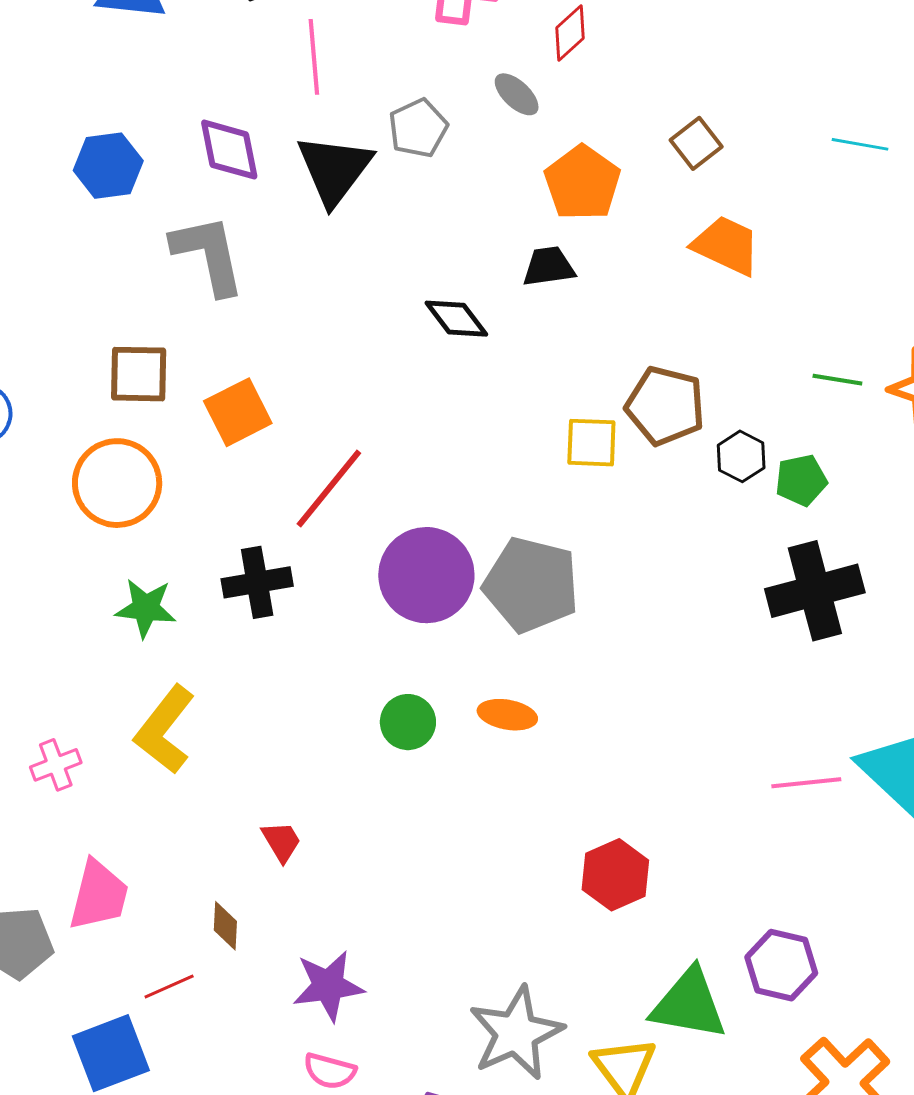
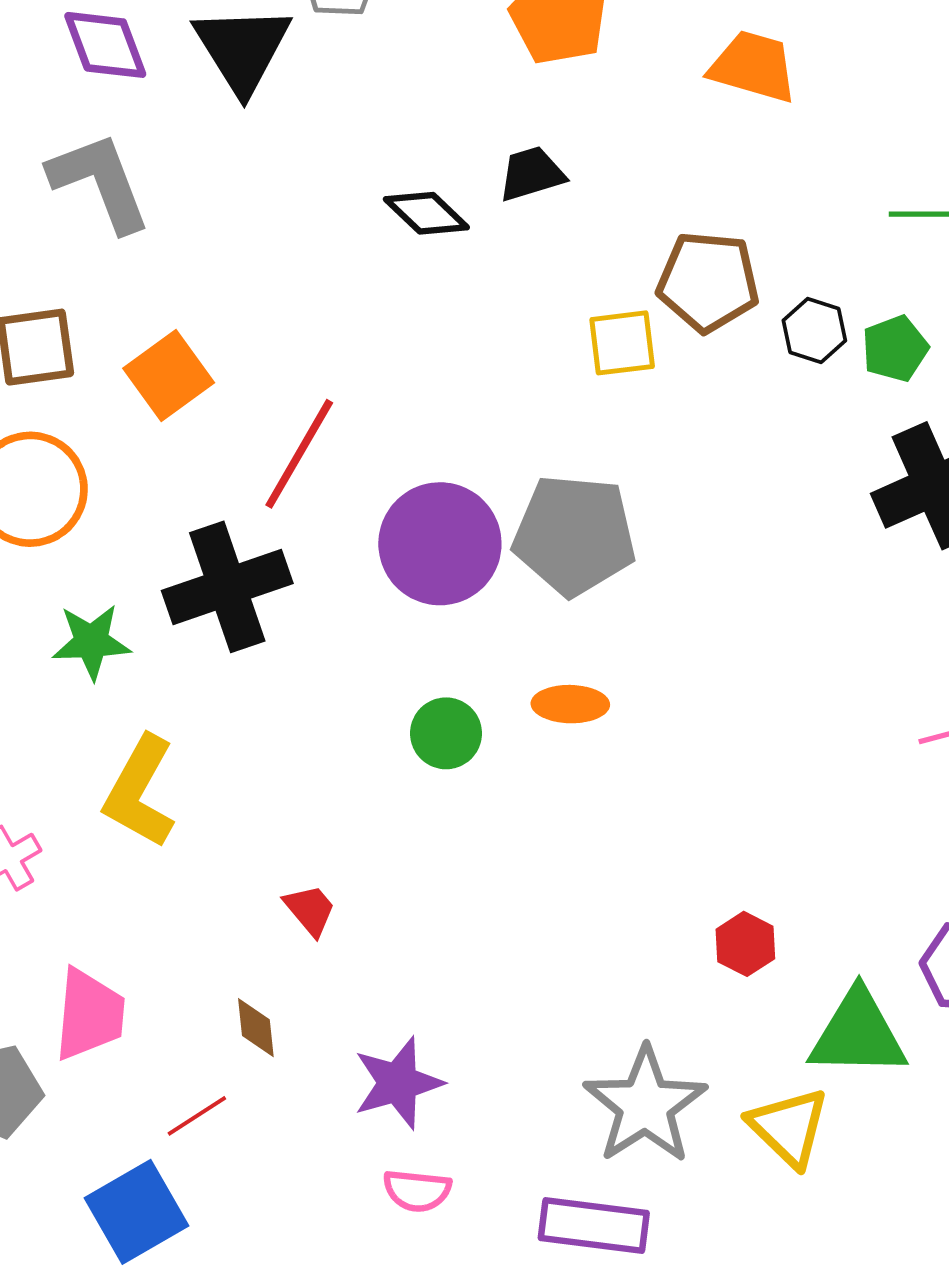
black trapezoid: (549, 267) -> (532, 174), moved
black cross: (257, 582) -> (227, 587), size x1.4
red hexagon: (615, 875) -> (745, 944), moved, size x0.7

